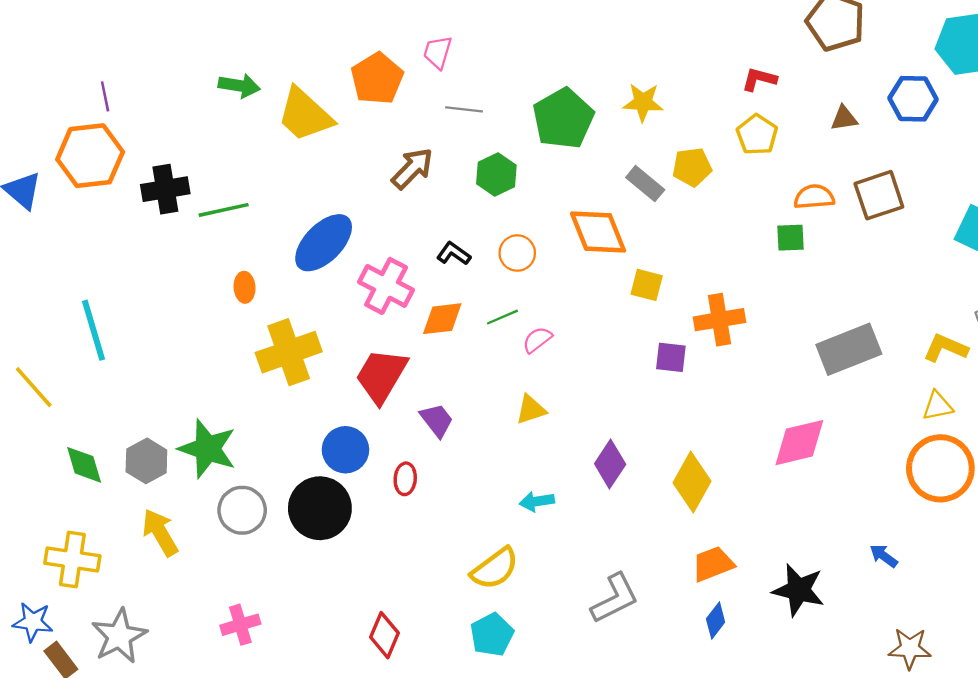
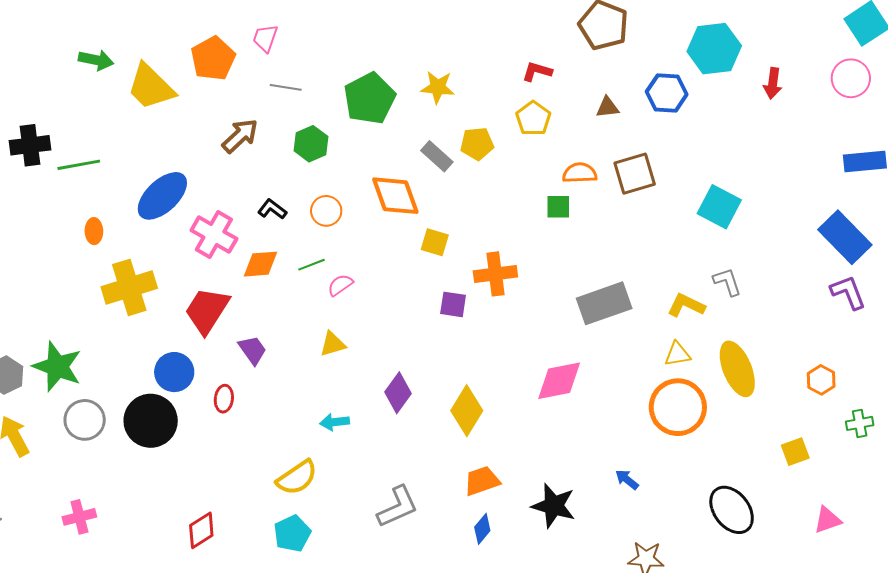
red diamond: (385, 635) -> (201, 530), turned 33

